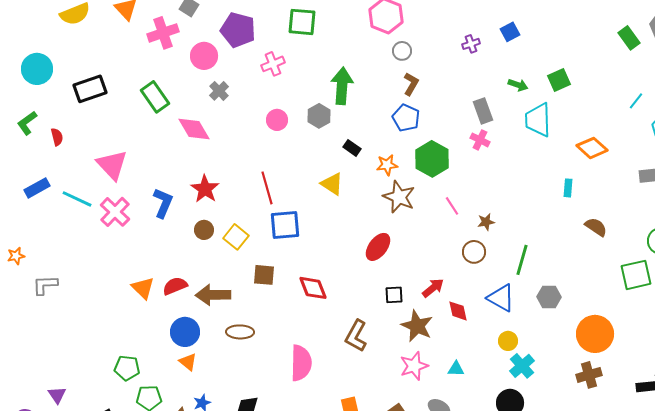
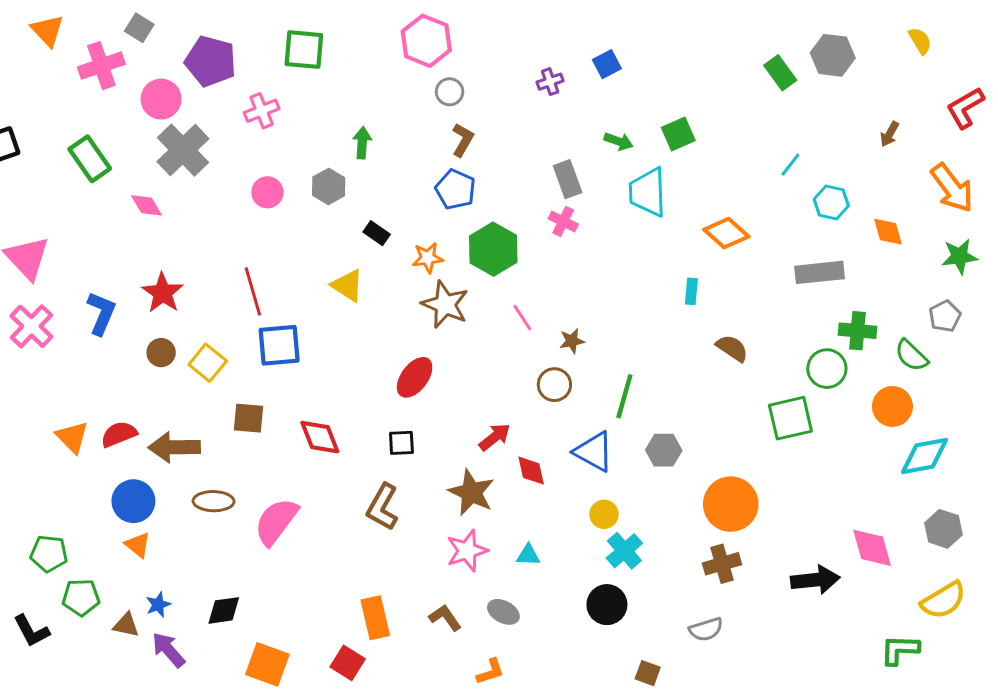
green arrow: (342, 86) -> (362, 143), size x0.6
gray cross: (219, 91) -> (183, 150), size x1.8
pink diamond: (194, 129) -> (147, 205), size x0.7
black square: (394, 295) -> (401, 443), moved
pink semicircle: (301, 363) -> (276, 522), moved, turned -144

